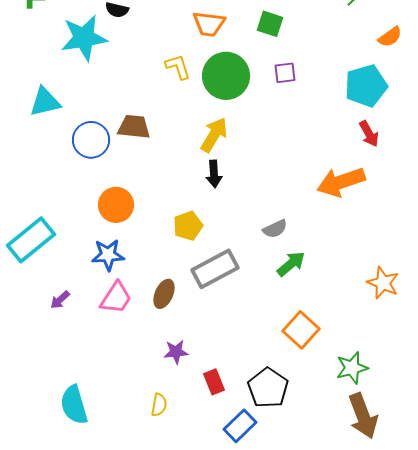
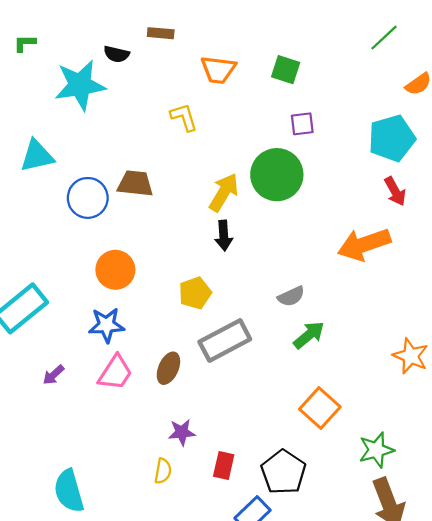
green circle: (226, 76) -> (277, 175), moved
red rectangle: (214, 382) -> (224, 465), turned 35
yellow semicircle: (159, 405) -> (163, 471), moved

